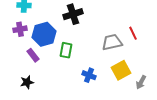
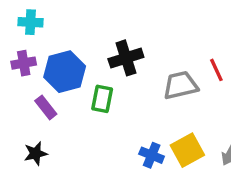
black cross: (73, 14) -> (126, 58), moved
yellow square: (121, 70) -> (187, 150), moved
blue cross: (89, 75) -> (152, 155), moved

